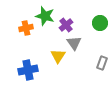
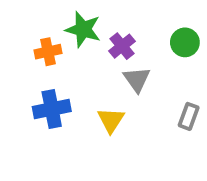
yellow triangle: (58, 56) -> (111, 120), moved
blue cross: (28, 70) -> (52, 109), moved

